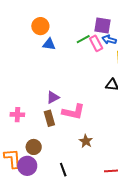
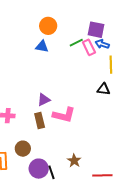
orange circle: (40, 26) -> (48, 26), moved
brown star: (86, 141) -> (74, 161), moved
purple circle: (27, 166) -> (39, 169), moved

